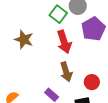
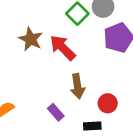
red arrow: (64, 42) -> (63, 48), moved, turned 145

